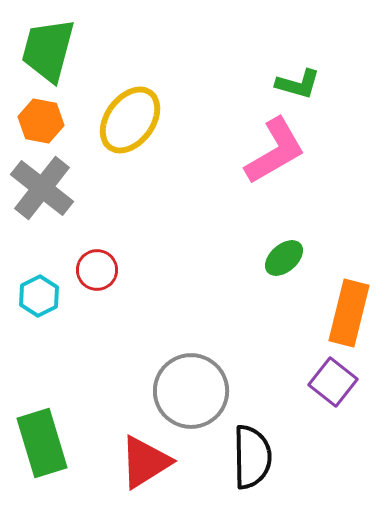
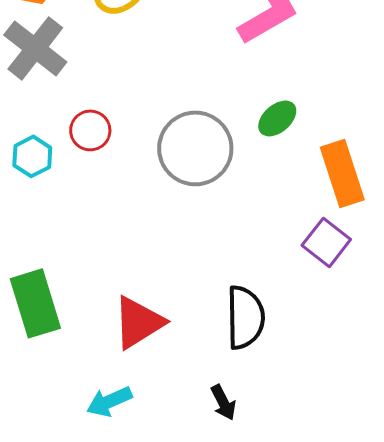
orange rectangle: (349, 313) -> (342, 173), turned -32
gray circle: (191, 391) -> (195, 148), moved

